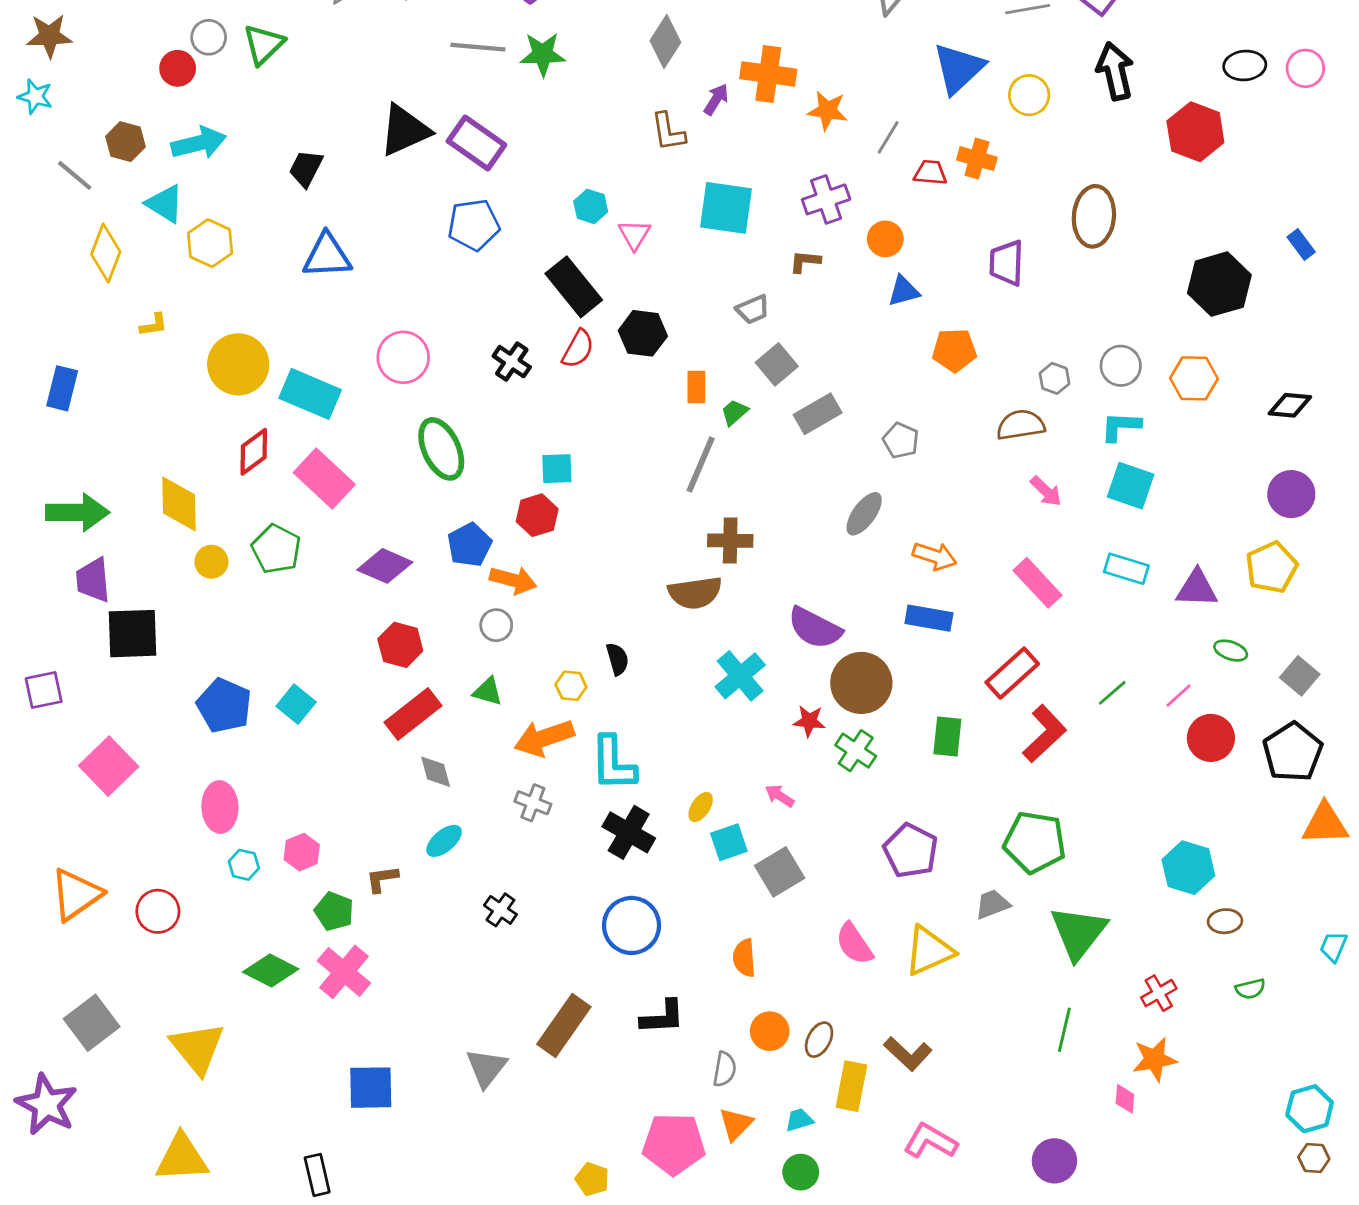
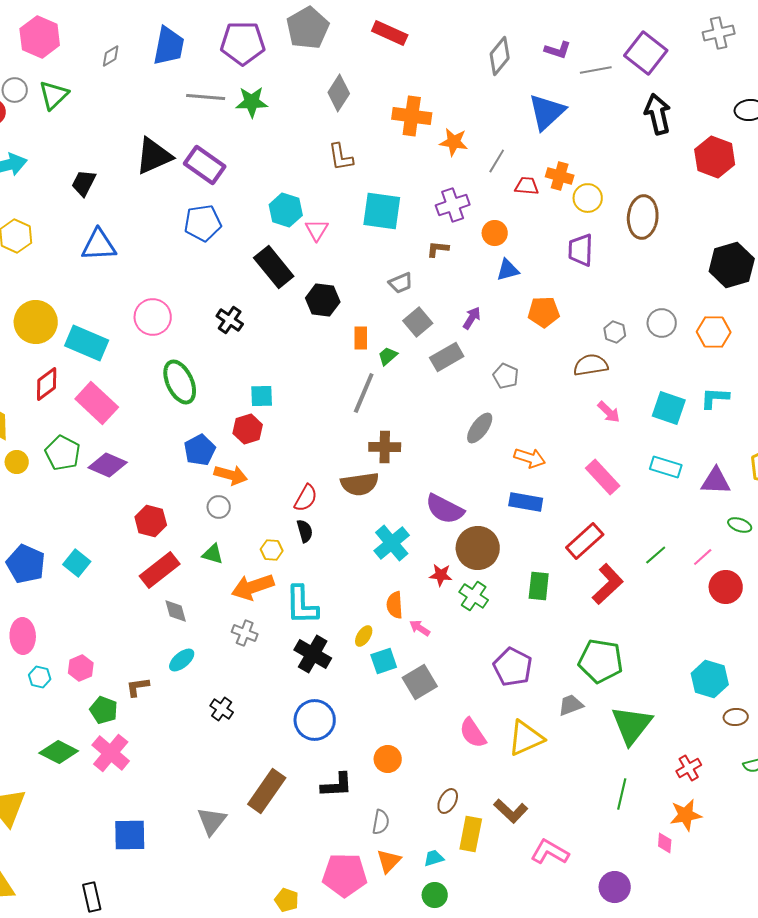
yellow circle: (1029, 95) -> (588, 198), moved
purple arrow: (716, 99) -> (472, 318), moved
cyan hexagon: (591, 206) -> (286, 210), size x1.4
red semicircle: (578, 349) -> (306, 498), moved
cyan L-shape: (1121, 426) -> (715, 398), moved
purple diamond: (385, 566) -> (108, 465), moved
orange semicircle: (744, 958) -> (395, 605), moved
orange circle: (770, 1031) -> (388, 759), moved
pink L-shape: (930, 1141) -> (550, 852), moved

